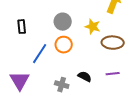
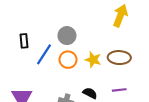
yellow star: (93, 27) -> (93, 60), moved
blue line: (40, 54) -> (44, 54), moved

